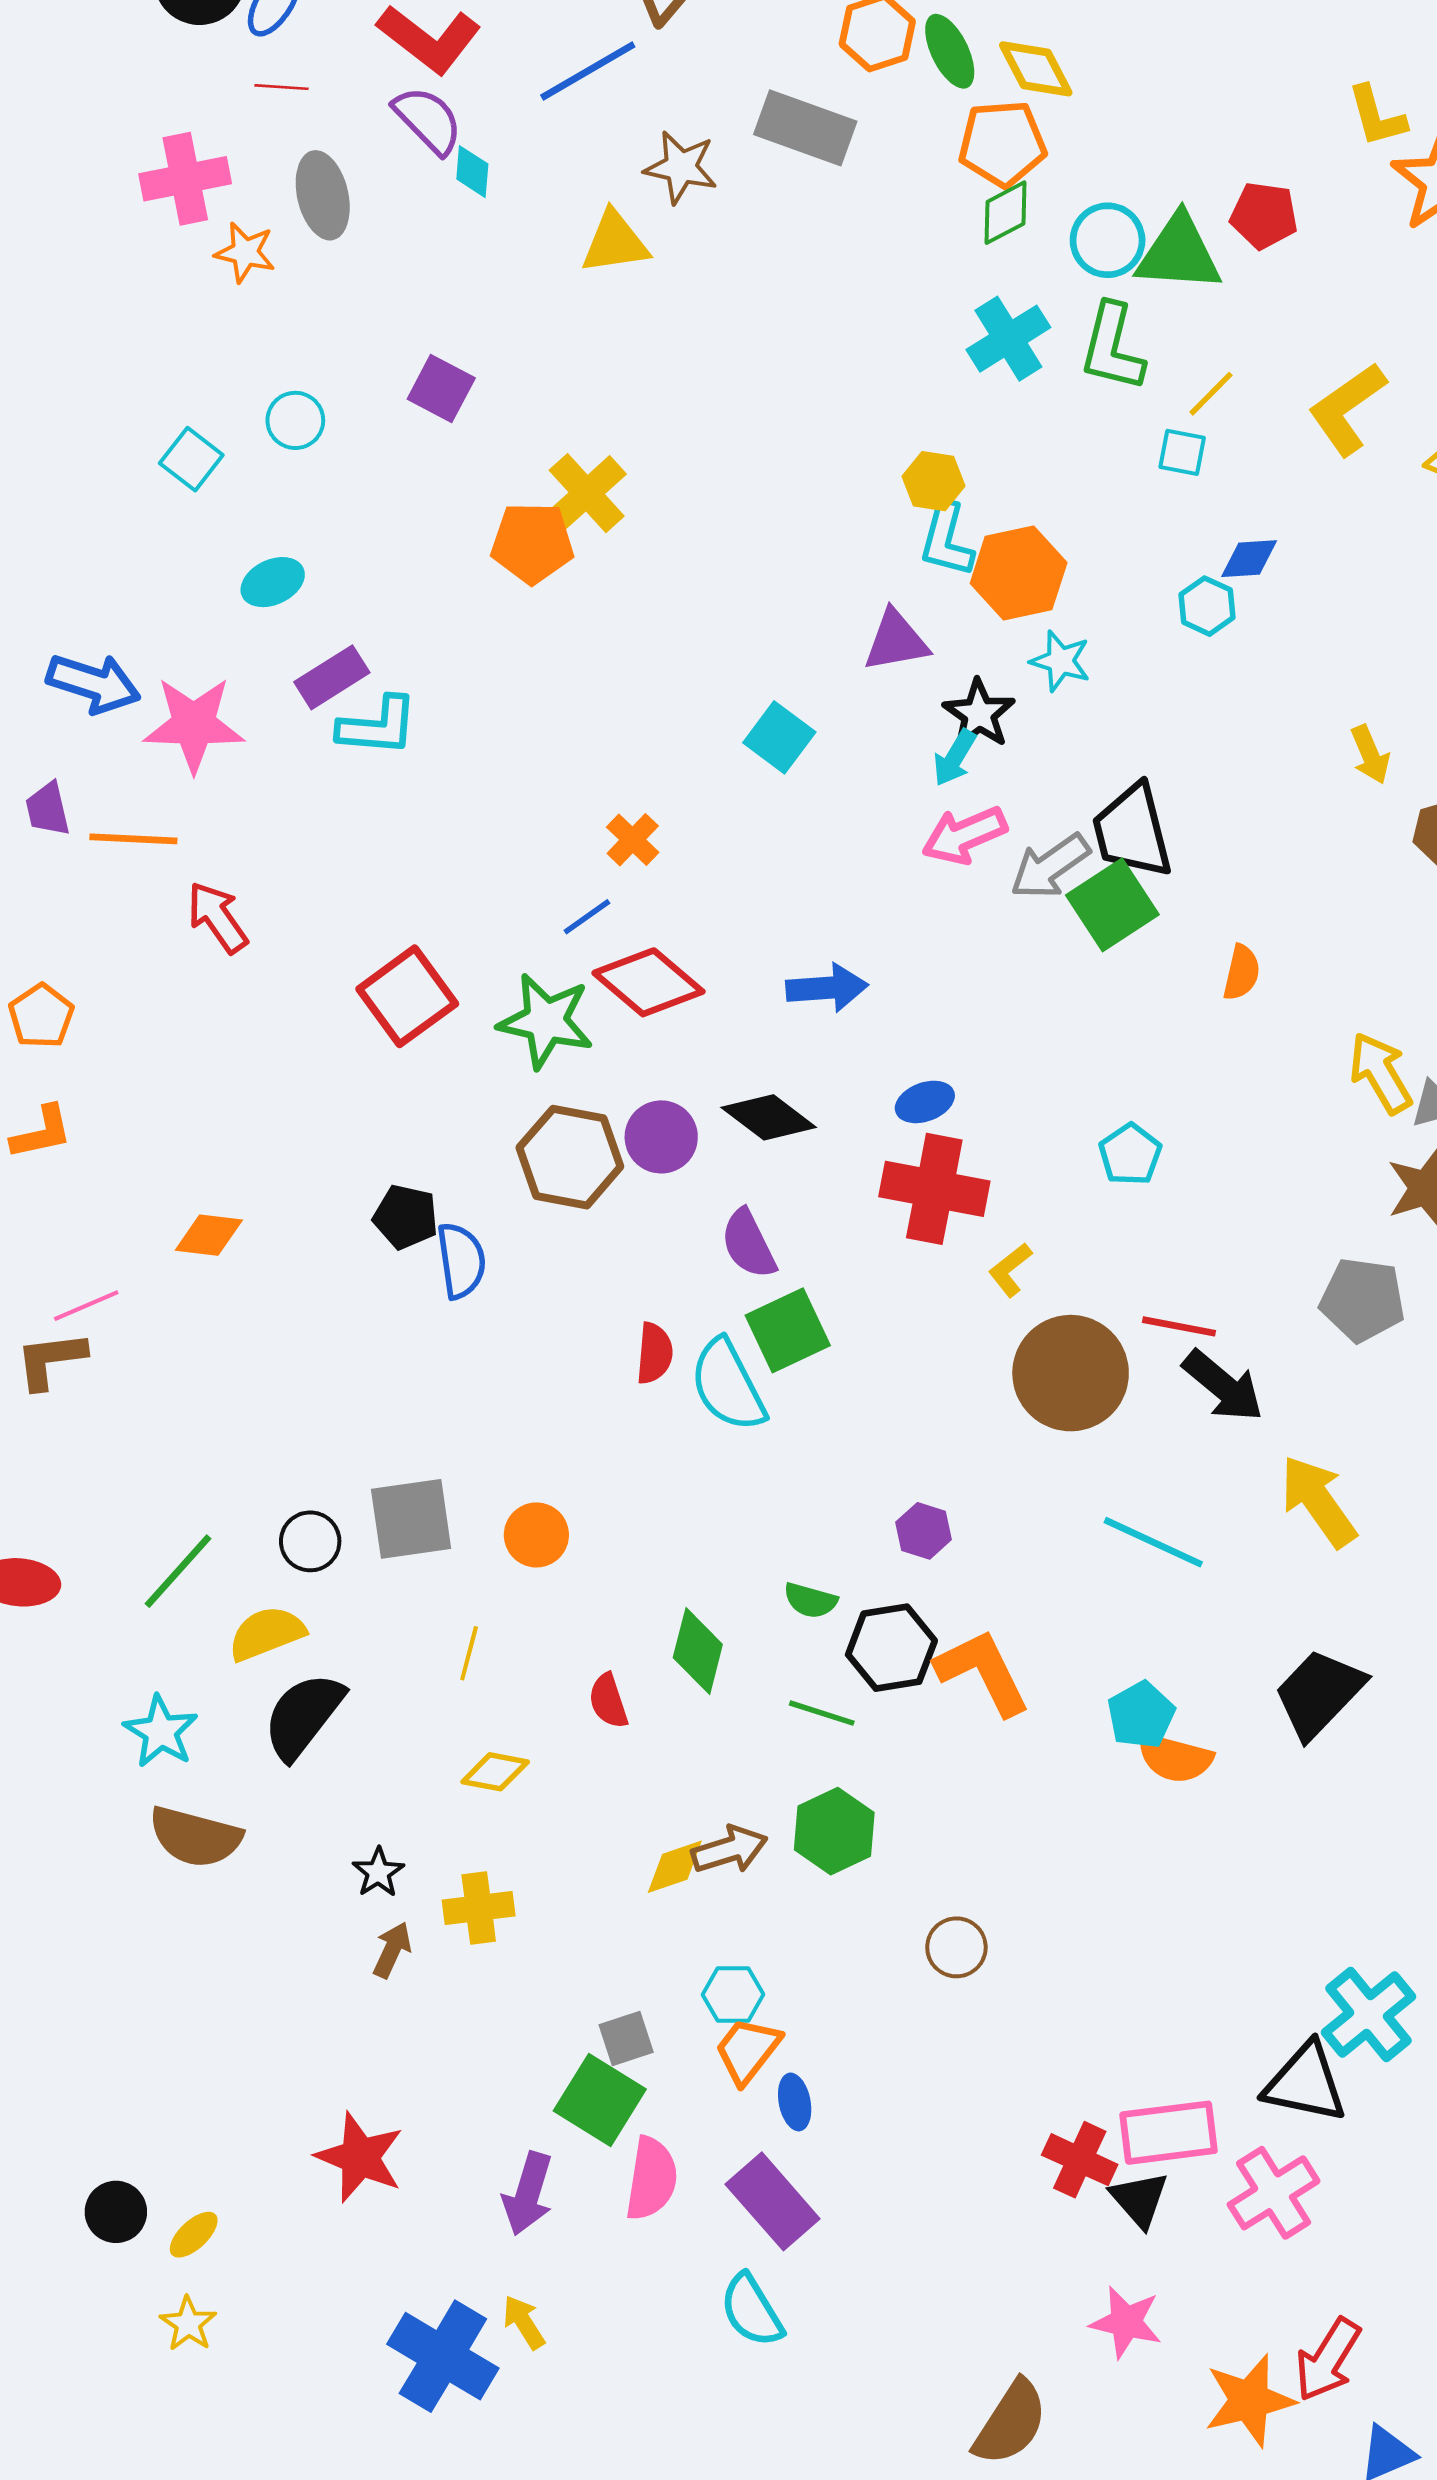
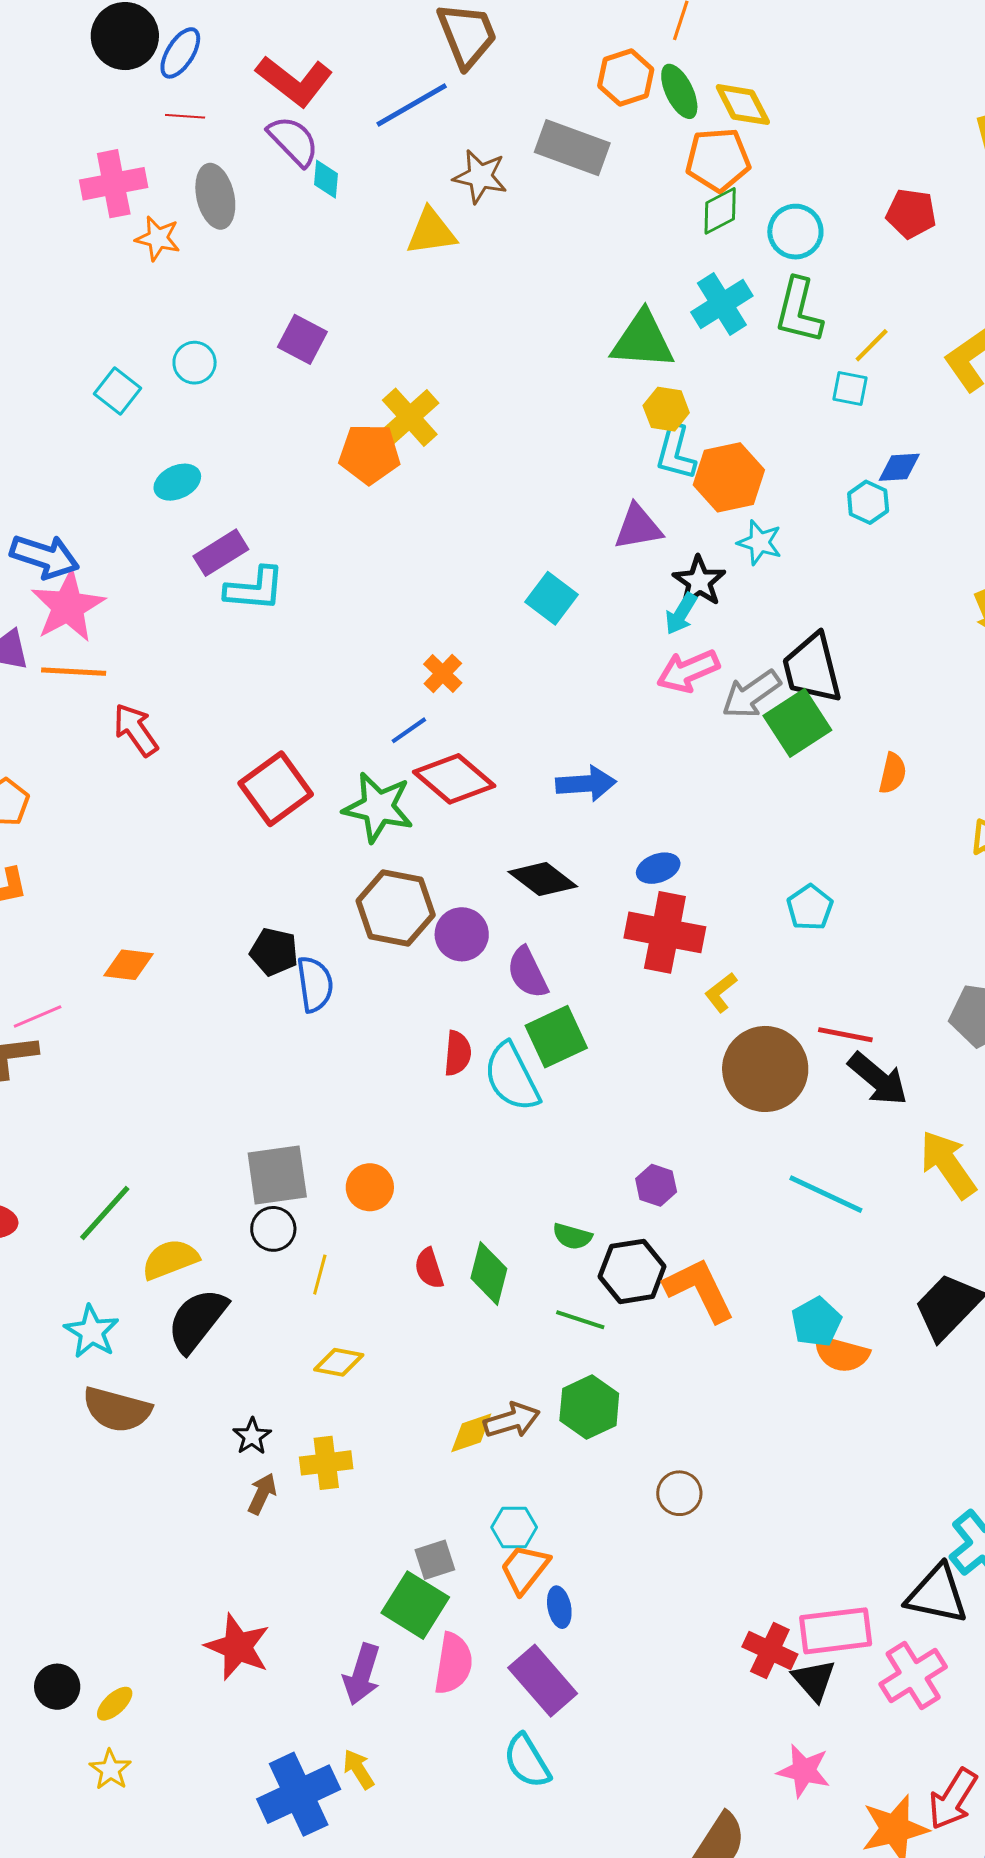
green triangle: (1179, 253) -> (643, 340), moved
pink star: (194, 724) -> (68, 606), moved, turned -30
purple circle: (661, 1137) -> (462, 934), moved
black circle: (310, 1541) -> (273, 1229), moved
red semicircle: (608, 1701) -> (429, 1268), moved
blue cross: (443, 2356) -> (299, 1794), turned 34

